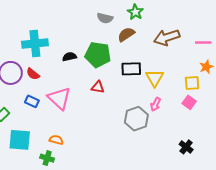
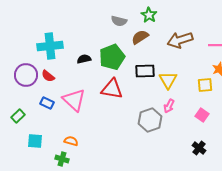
green pentagon: (98, 55) -> (112, 57), turned -30
red triangle: (98, 87) -> (112, 89), size x1.6
pink square: (189, 102) -> (202, 115), moved
cyan square: (20, 140) -> (35, 141), size x0.7

